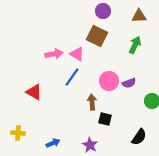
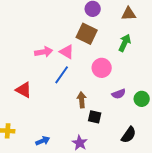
pink circle: (109, 81) -> (102, 68), moved
purple semicircle: (129, 83) -> (119, 94), moved

